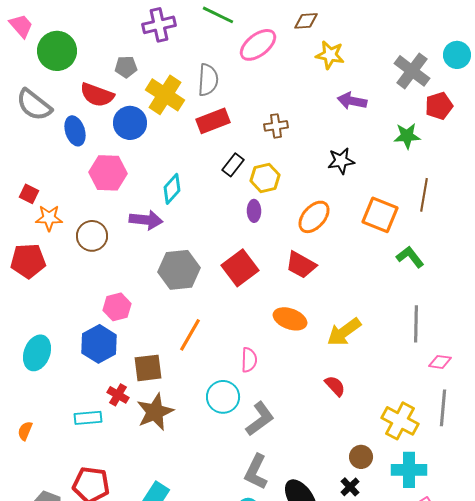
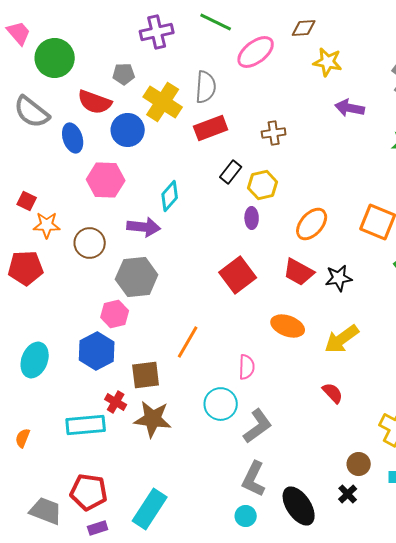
black star: (341, 161) -> (339, 278), moved
gray hexagon: (179, 270) -> (137, 277), moved
brown star: (155, 412) -> (153, 419), turned 30
cyan rectangle: (88, 418) -> (86, 425), size x1.4

